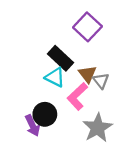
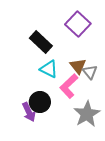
black rectangle: (61, 58) -> (41, 42), moved

